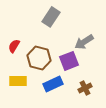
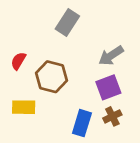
purple square: (69, 61) -> (108, 87), moved
blue rectangle: (53, 84) -> (82, 123), moved, turned -48

